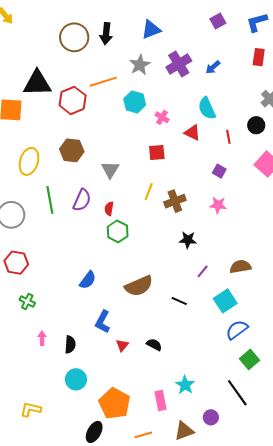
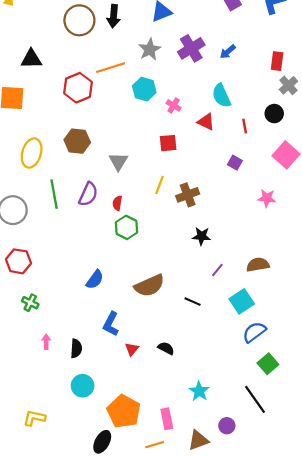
red rectangle: (259, 57) -> (277, 61), moved
black triangle: (37, 83) -> (31, 59), moved, size x0.7
pink star: (218, 205) -> (267, 198), moved
pink rectangle: (160, 400) -> (167, 419), moved

